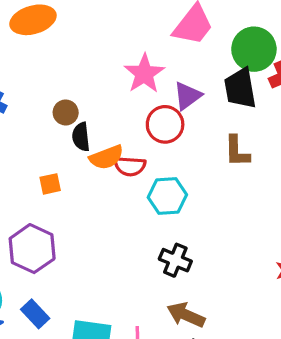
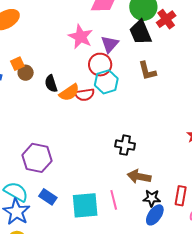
brown circle: (66, 112) -> (26, 73), moved
orange square: (50, 184) -> (17, 64), moved
cyan hexagon: (167, 196) -> (106, 82), moved

